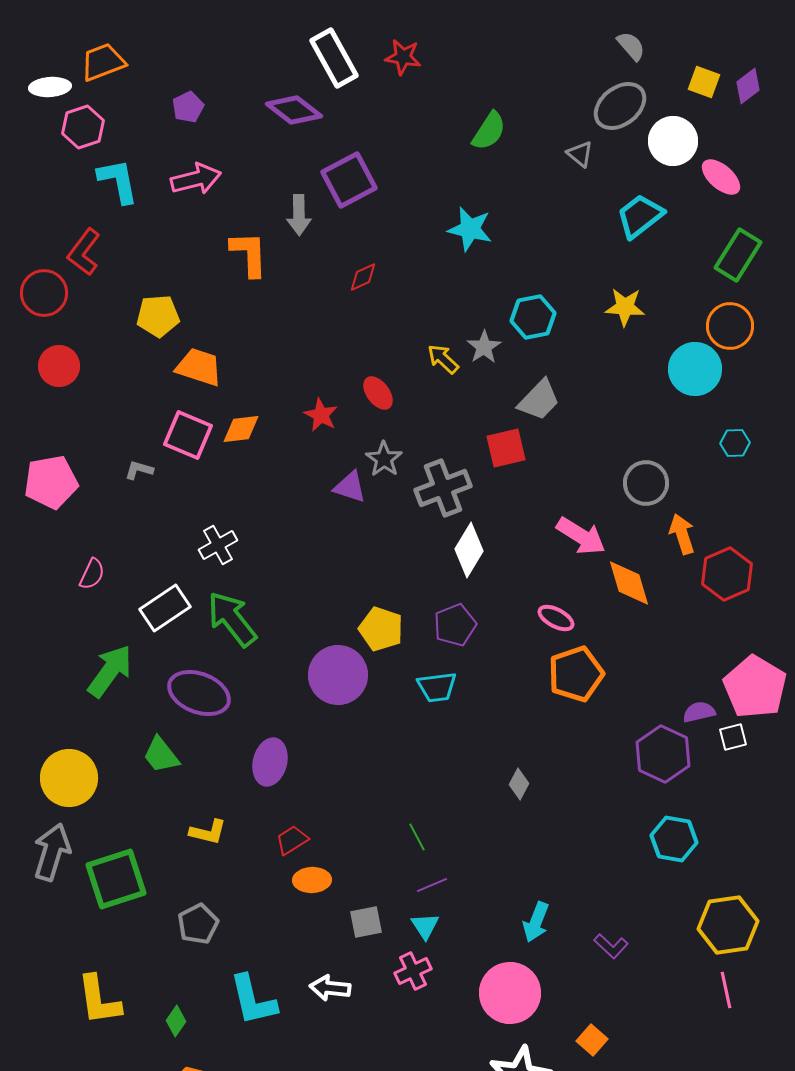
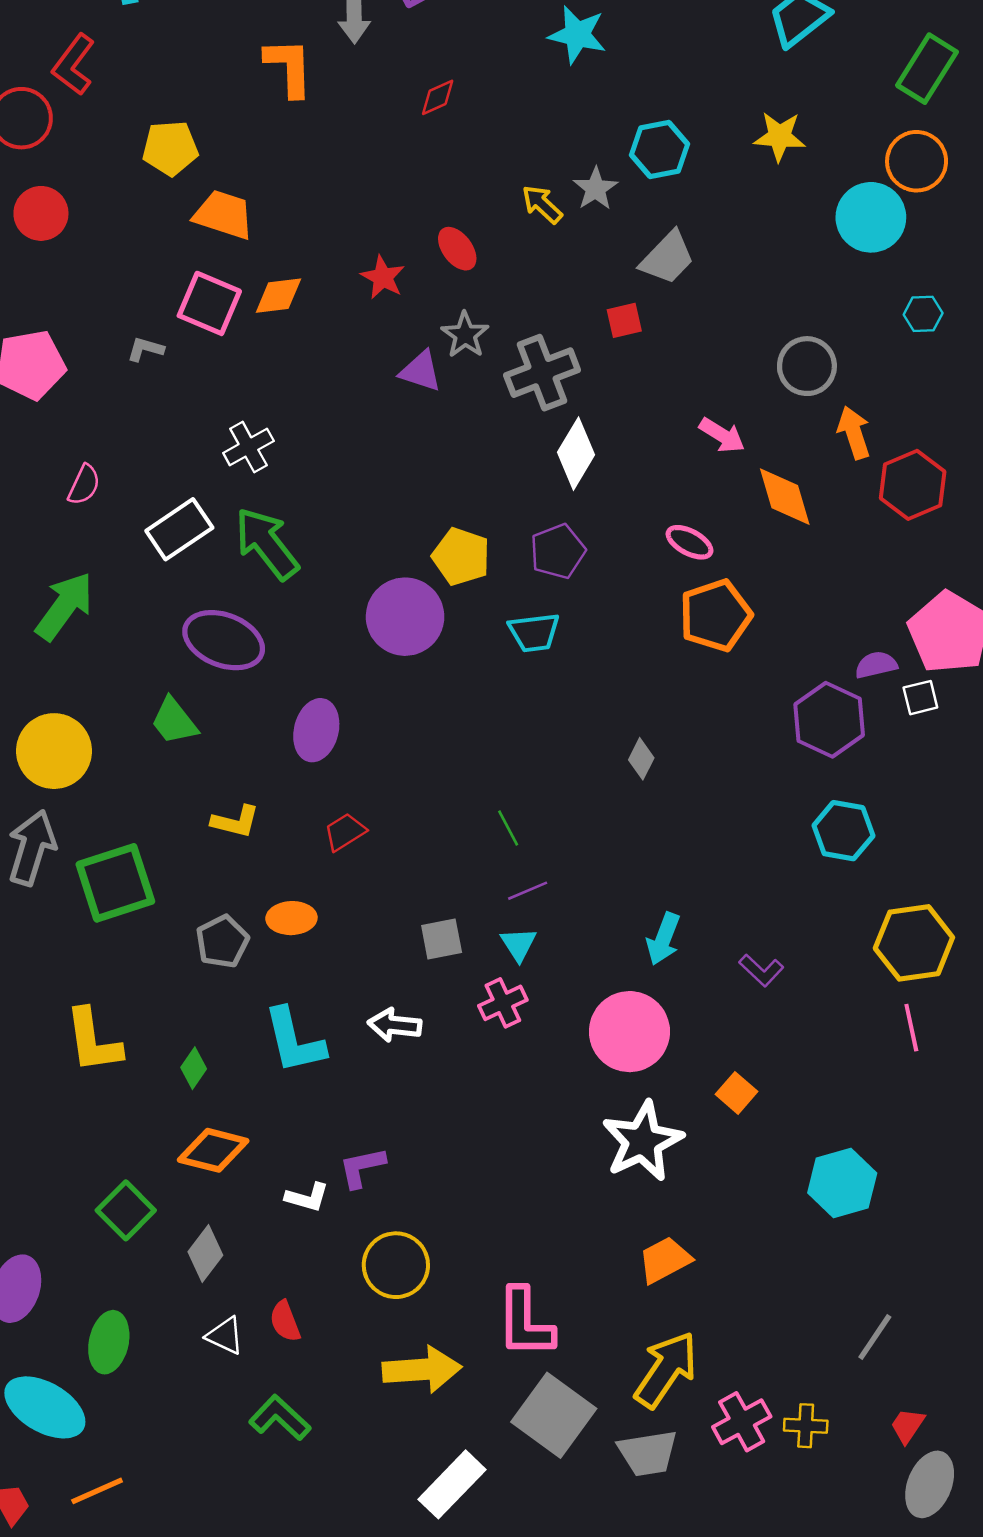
red square: (506, 448) -> (624, 320), size x0.7
pink arrow: (581, 536) -> (722, 435), size x0.7
green arrow: (110, 671) -> (64, 606), moved
orange ellipse: (312, 880) -> (291, 918), moved

